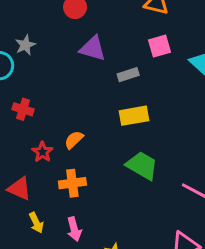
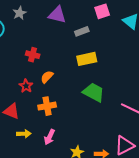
gray star: (25, 45) -> (20, 13), moved
red cross: (23, 109) -> (33, 55), moved
yellow arrow: (36, 223) -> (24, 134), turned -64
pink arrow: (74, 229) -> (50, 137), turned 42

